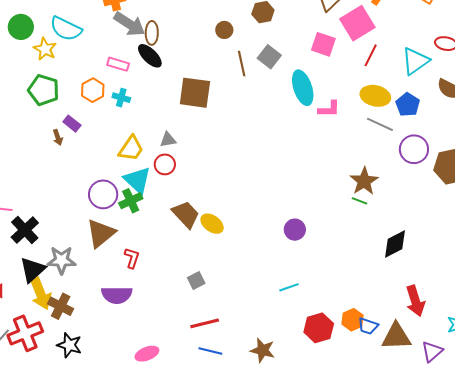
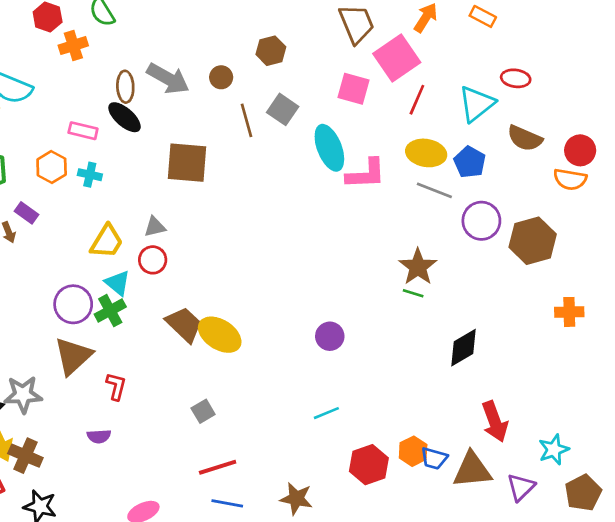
gray arrow: (129, 24) -> (168, 79), moved
pink L-shape: (329, 109) -> (366, 174), size x1.4
cyan triangle: (137, 180) -> (118, 283), size x0.7
yellow ellipse: (212, 224) -> (220, 335), size x1.4
purple semicircle: (117, 295) -> (99, 436), size x0.6

